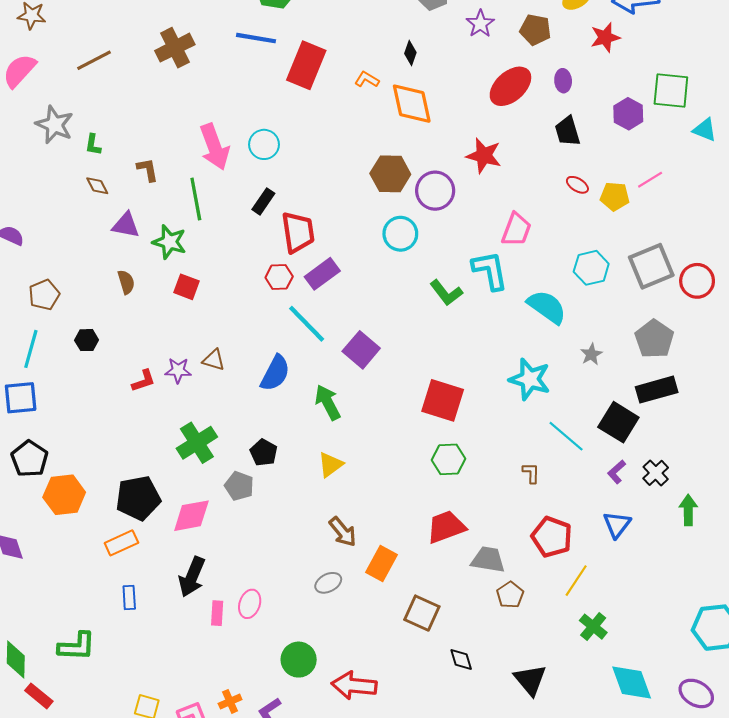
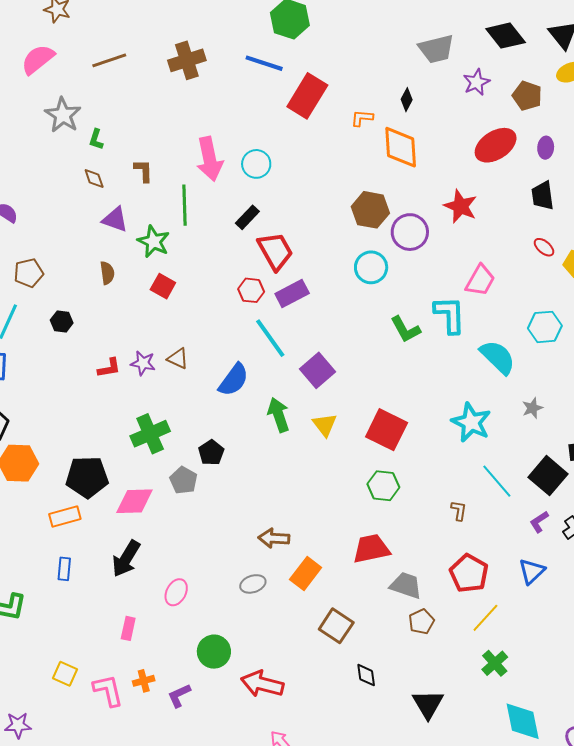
orange L-shape: (367, 79) -> (362, 118), turned -35
red trapezoid: (298, 232) -> (275, 251), turned -30
yellow triangle: (330, 465) -> (325, 425), moved, turned -40
brown arrow: (343, 532) -> (274, 538), turned 124
pink rectangle: (217, 613) -> (128, 628), moved

